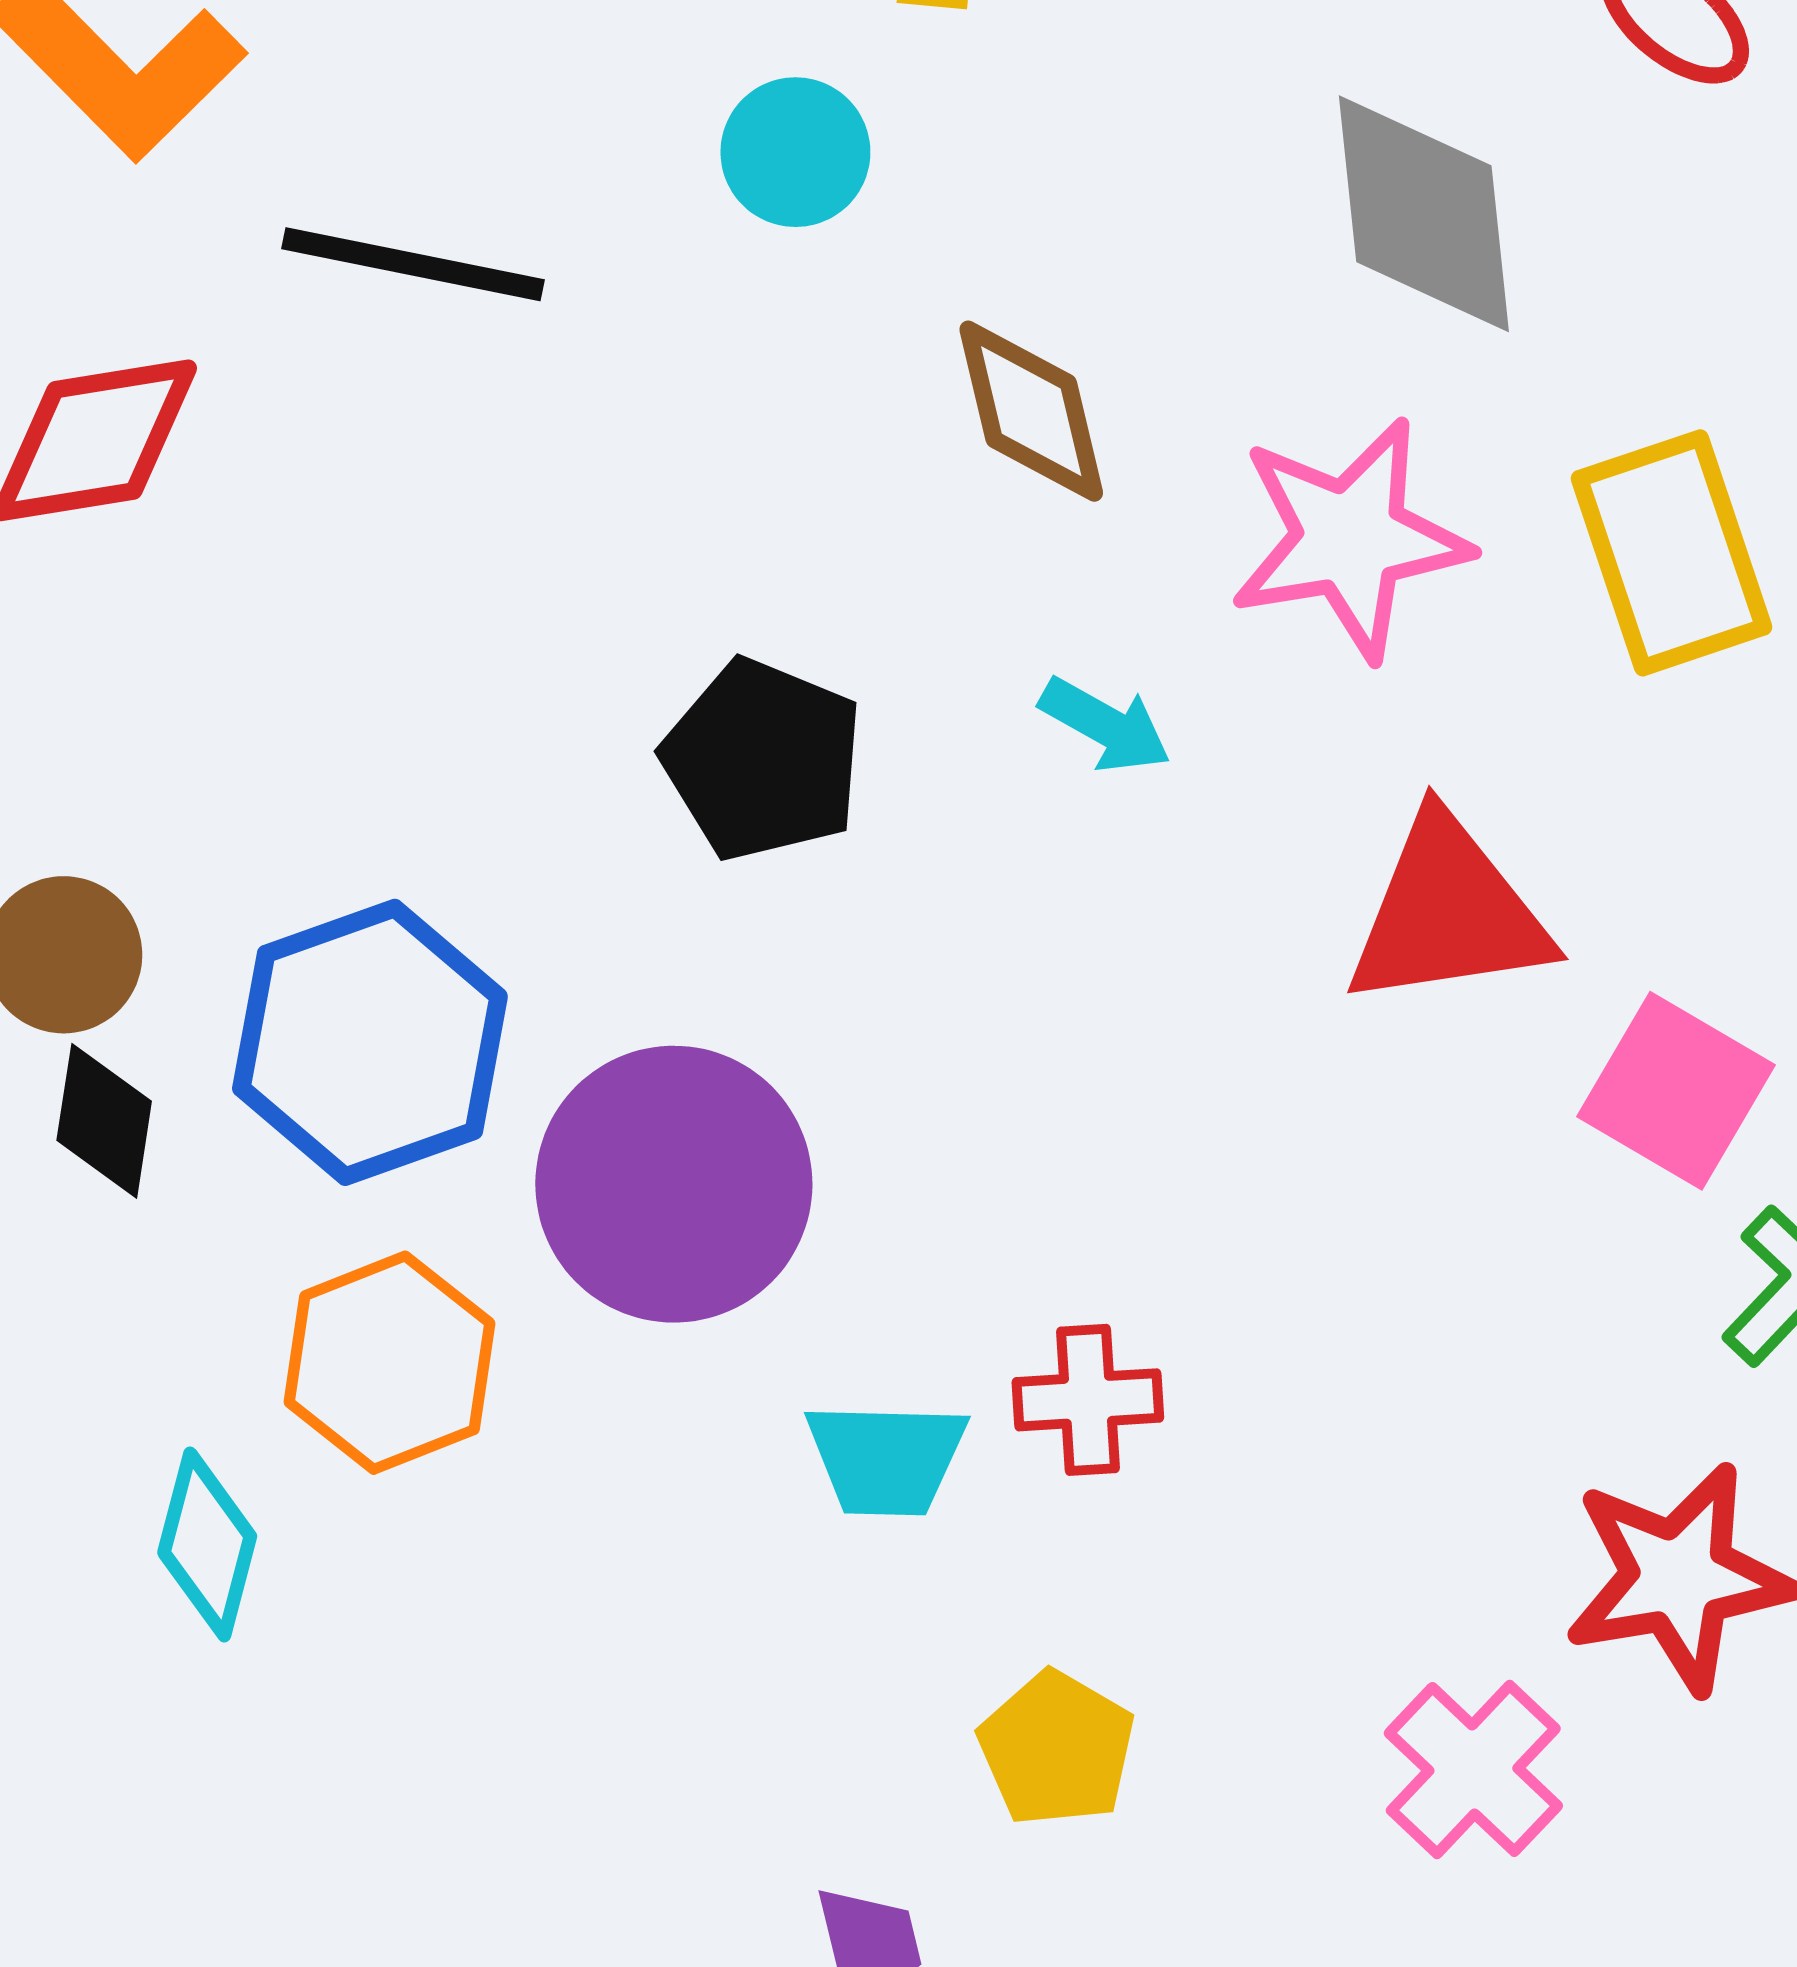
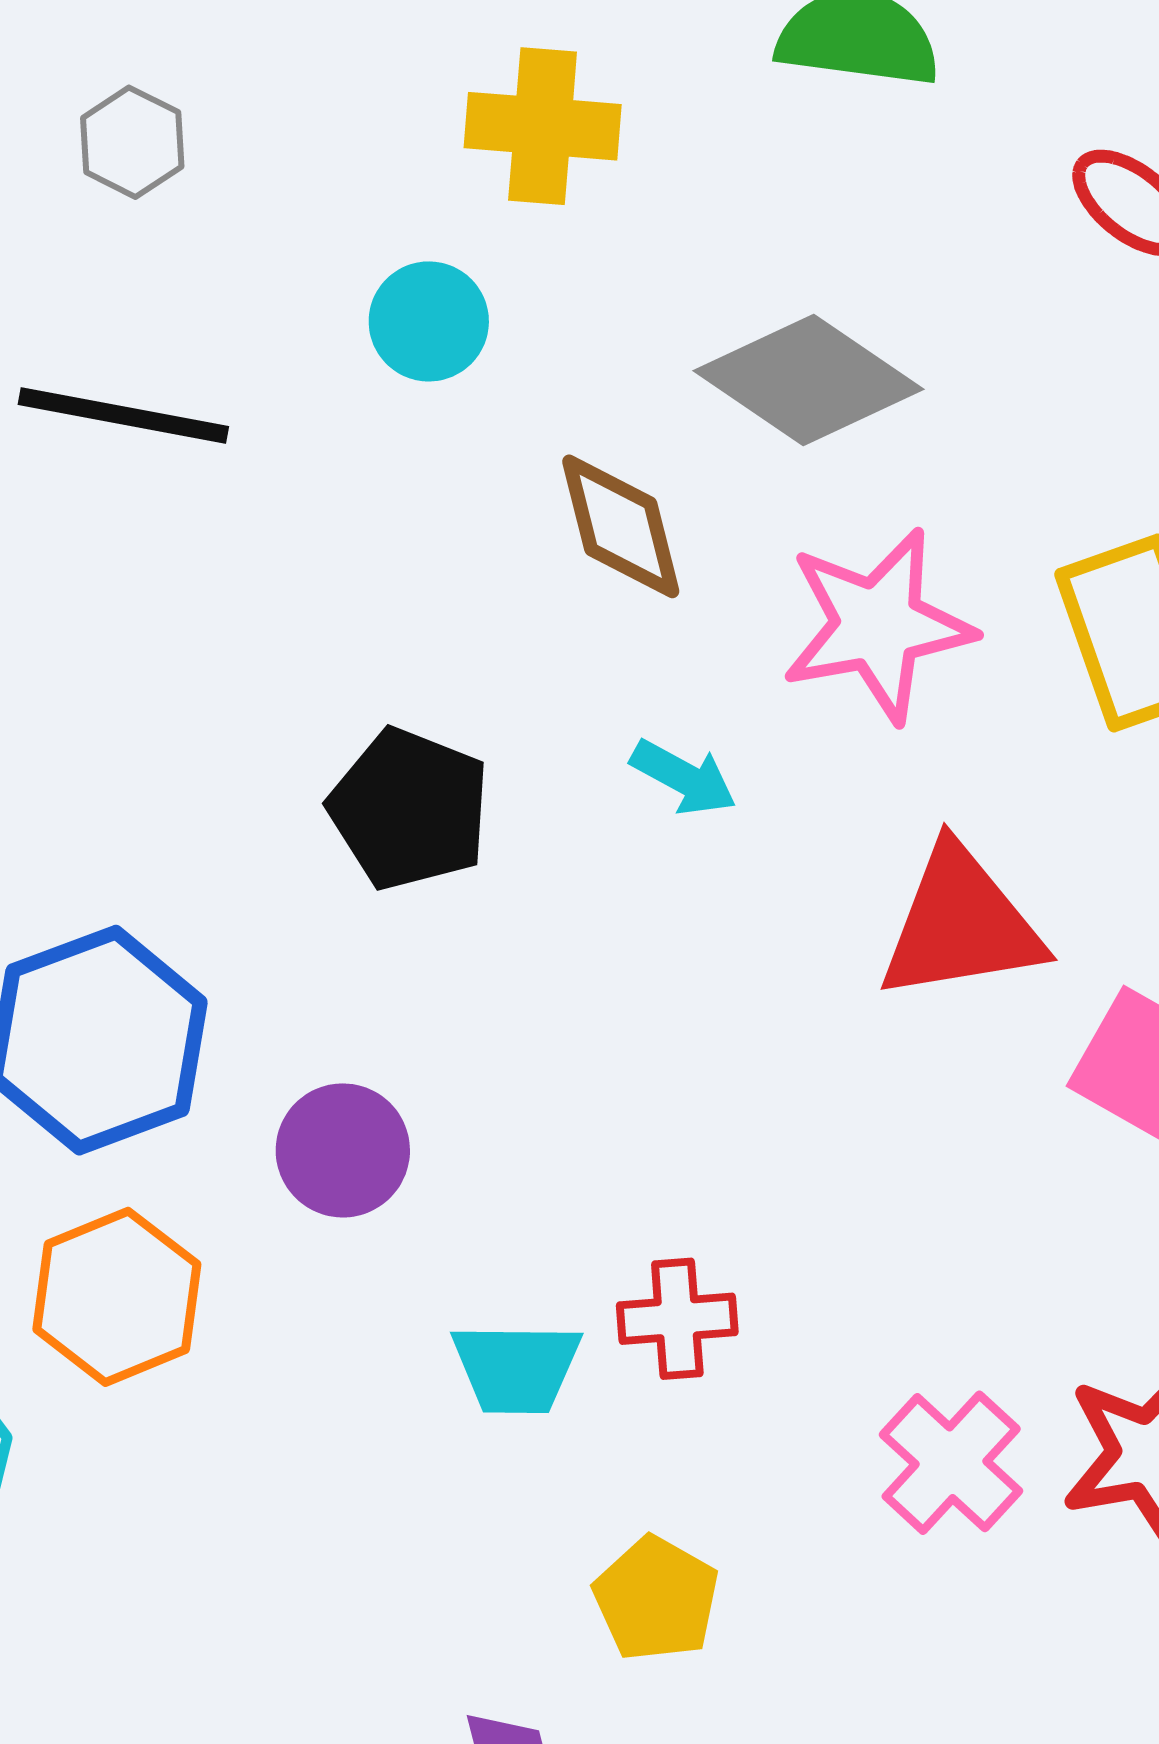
gray diamond: (1424, 214) -> (808, 380), moved, turned -49
purple circle: (674, 1184) -> (343, 1150), size x0.6
pink cross: (1473, 1769) -> (951, 1463), moved

